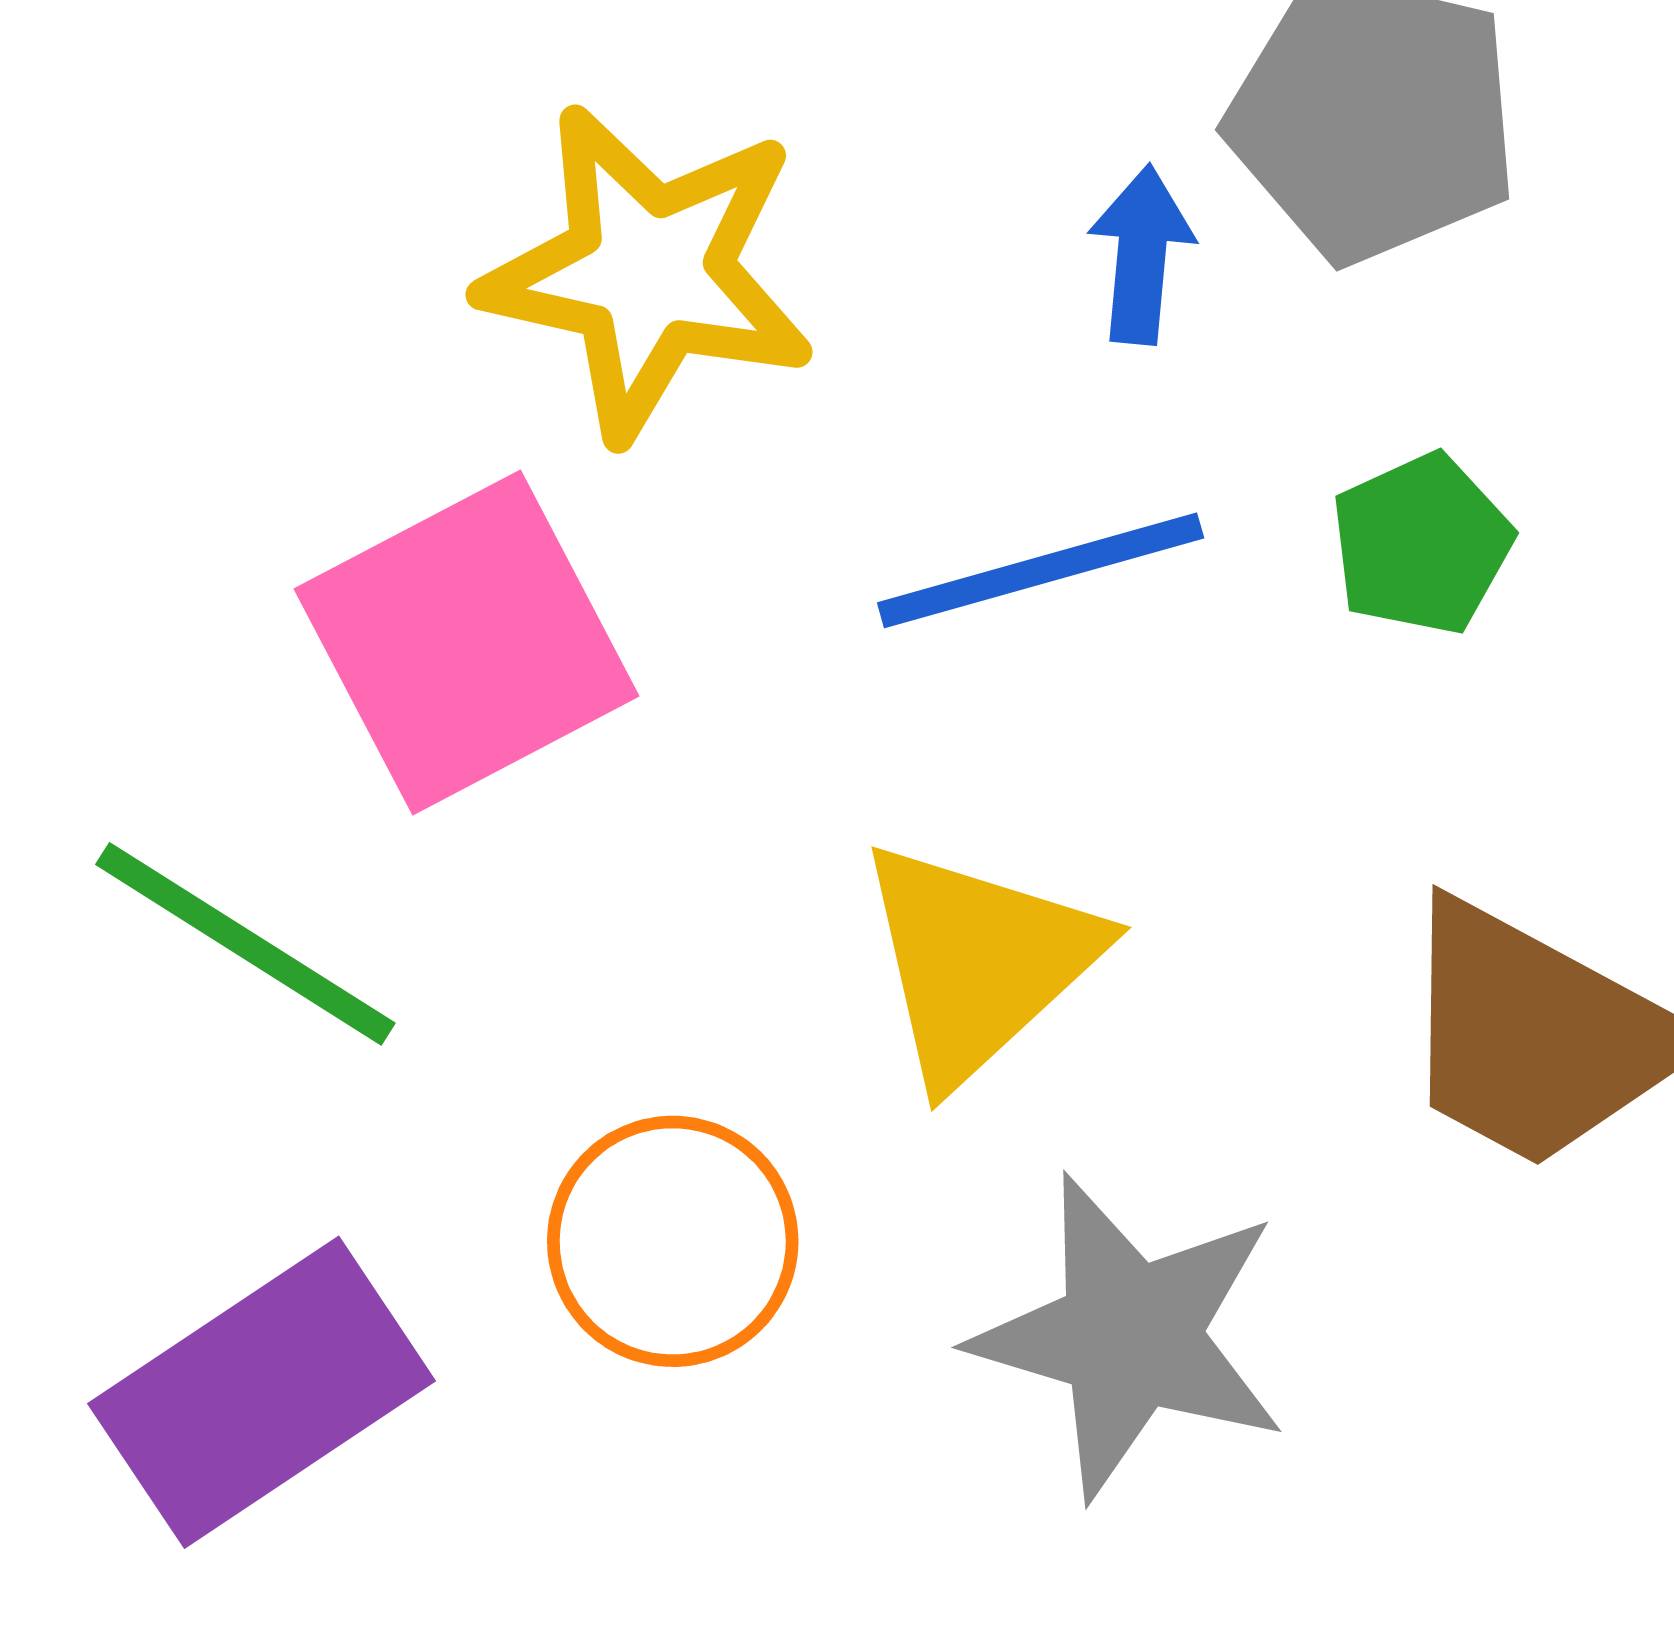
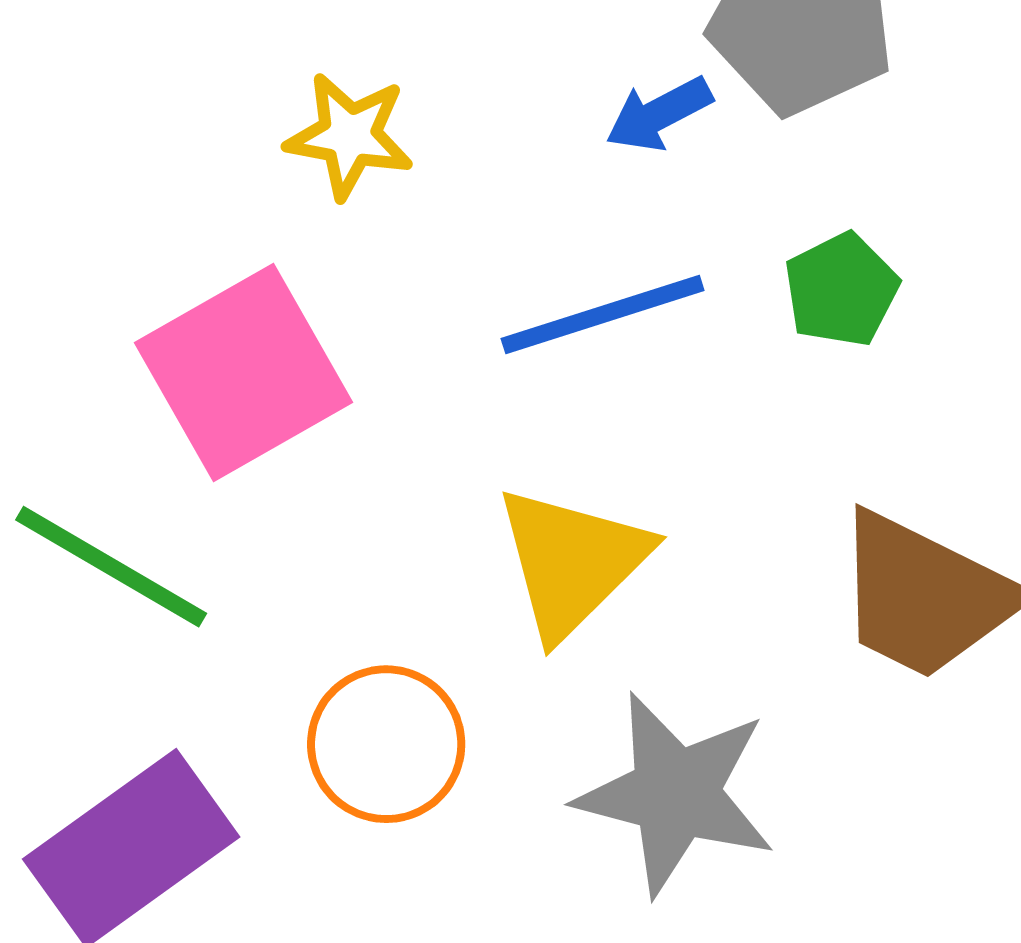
blue arrow: (1141, 255) -> (659, 114), turned -121
yellow star: (648, 272) -> (350, 136), size x0.6

